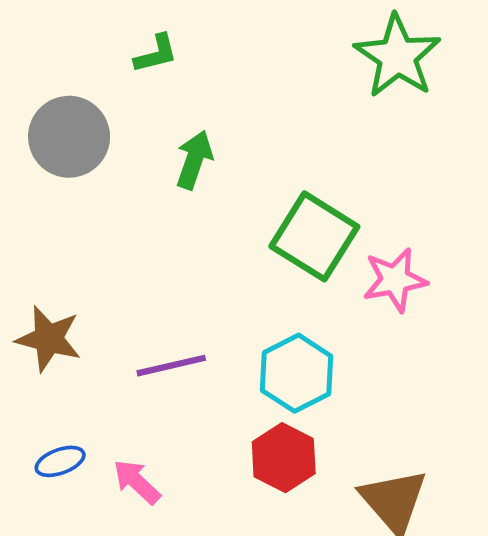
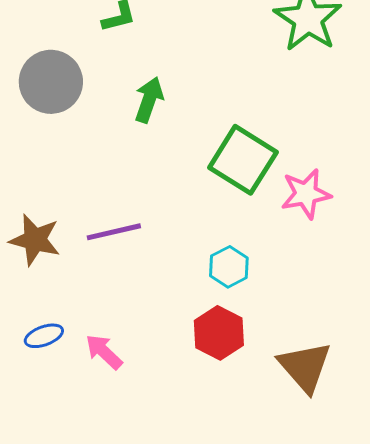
purple line: (171, 366) -> (114, 232), moved
cyan hexagon: (297, 373) -> (229, 267), size x0.7

